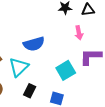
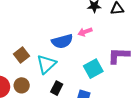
pink arrow: (79, 33) -> (85, 32), moved, turned 80

